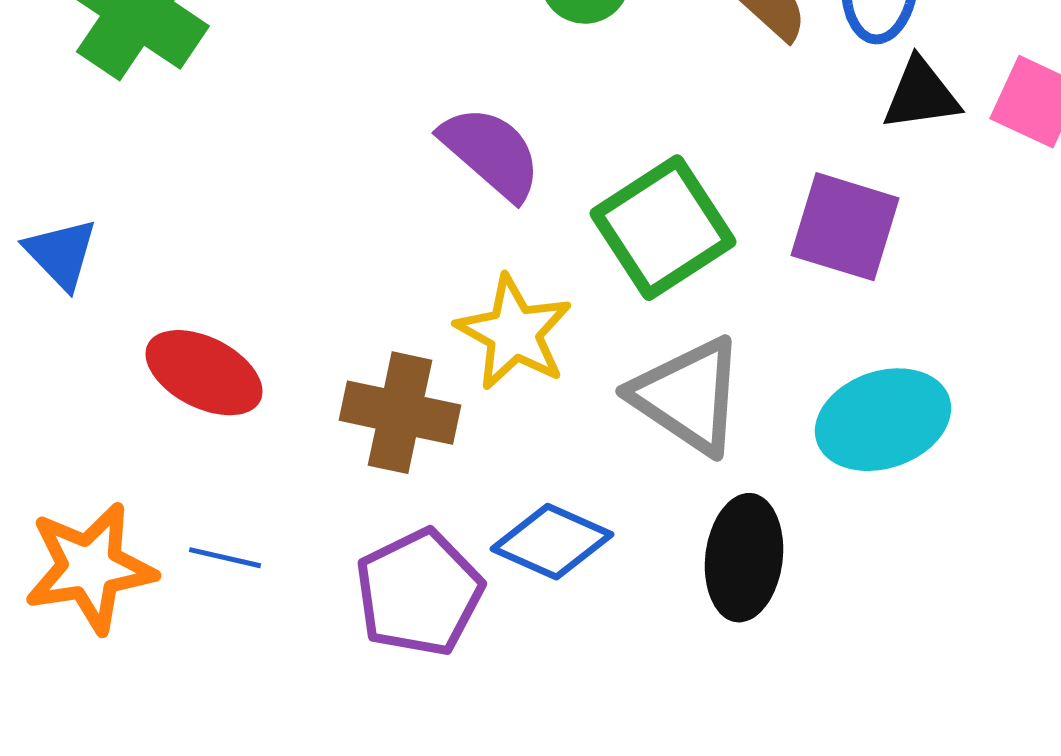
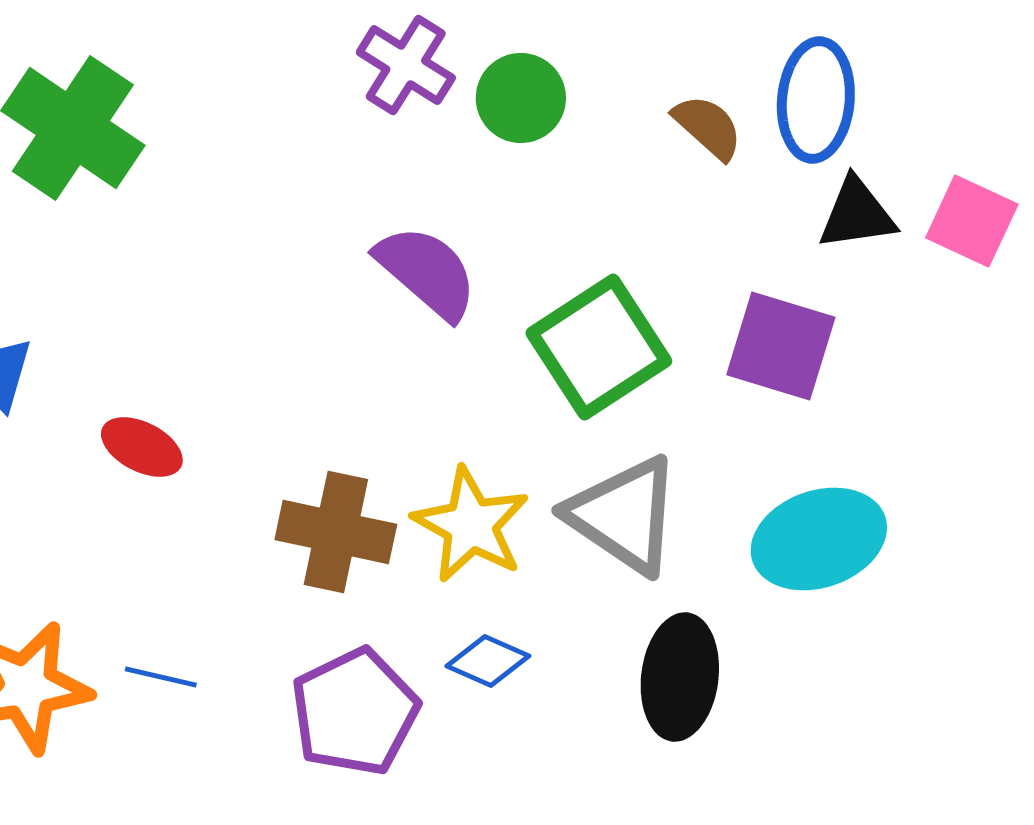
yellow star: (514, 333) -> (471, 525), moved
red ellipse: (204, 373) -> (142, 447), moved, size x0.7
blue diamond: (552, 542) -> (488, 661), size x0.7

